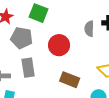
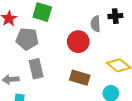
red circle: (59, 45) -> (78, 42), moved

